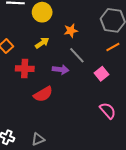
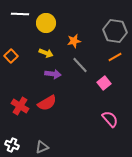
yellow arrow: (42, 43) -> (46, 53), turned 56
red cross: (25, 69) -> (20, 106), moved, turned 30
purple arrow: (61, 70) -> (53, 74), moved

